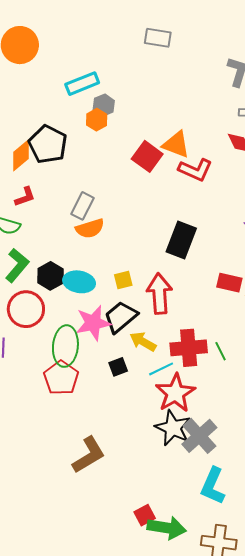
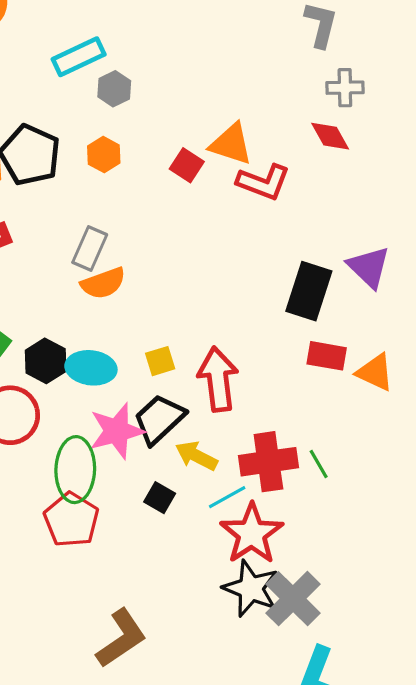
orange hexagon: (97, 120) -> (104, 155), moved
red square: (147, 156) -> (187, 165), size x0.7
black rectangle: (181, 240) -> (309, 291), moved
black square: (118, 367) -> (160, 498), turned -36

